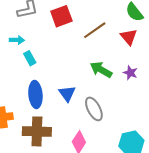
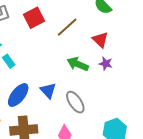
red triangle: (129, 37) -> (100, 40), moved
blue ellipse: (35, 95) -> (18, 95), turned 50

